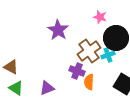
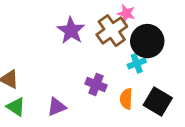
brown cross: (89, 51) -> (112, 31), moved
orange semicircle: (89, 82) -> (126, 99), moved

